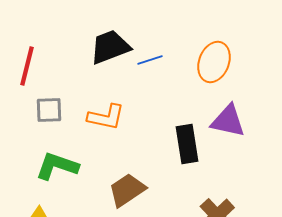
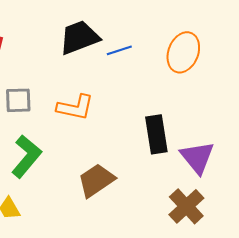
purple triangle: (228, 121) -> (197, 157), moved, turned 39
green L-shape: (57, 166) -> (26, 156), turned 111

